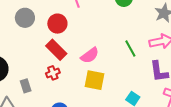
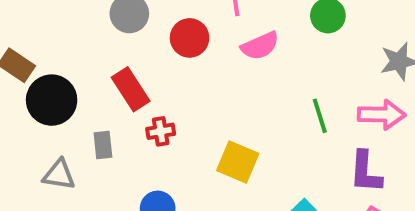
red rectangle: (56, 50) -> (131, 89), moved
pink semicircle: (90, 55) -> (260, 46), moved

